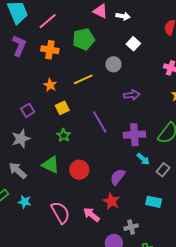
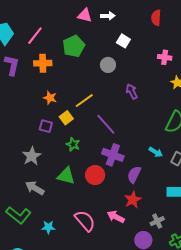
yellow line: (83, 79) -> (84, 101), moved
purple arrow: (132, 95) -> (132, 91), turned -98
purple square: (28, 110) -> (46, 126), moved, turned -32
purple cross: (134, 135) -> (113, 155), moved, turned 35
red star: (111, 201) -> (133, 200), turned 30
cyan star: (25, 202) -> (48, 227), moved

